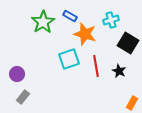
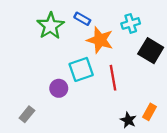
black star: (119, 71) -> (128, 120), moved
purple circle: (17, 74) -> (59, 88), moved
orange rectangle: (132, 103) -> (150, 112), moved

